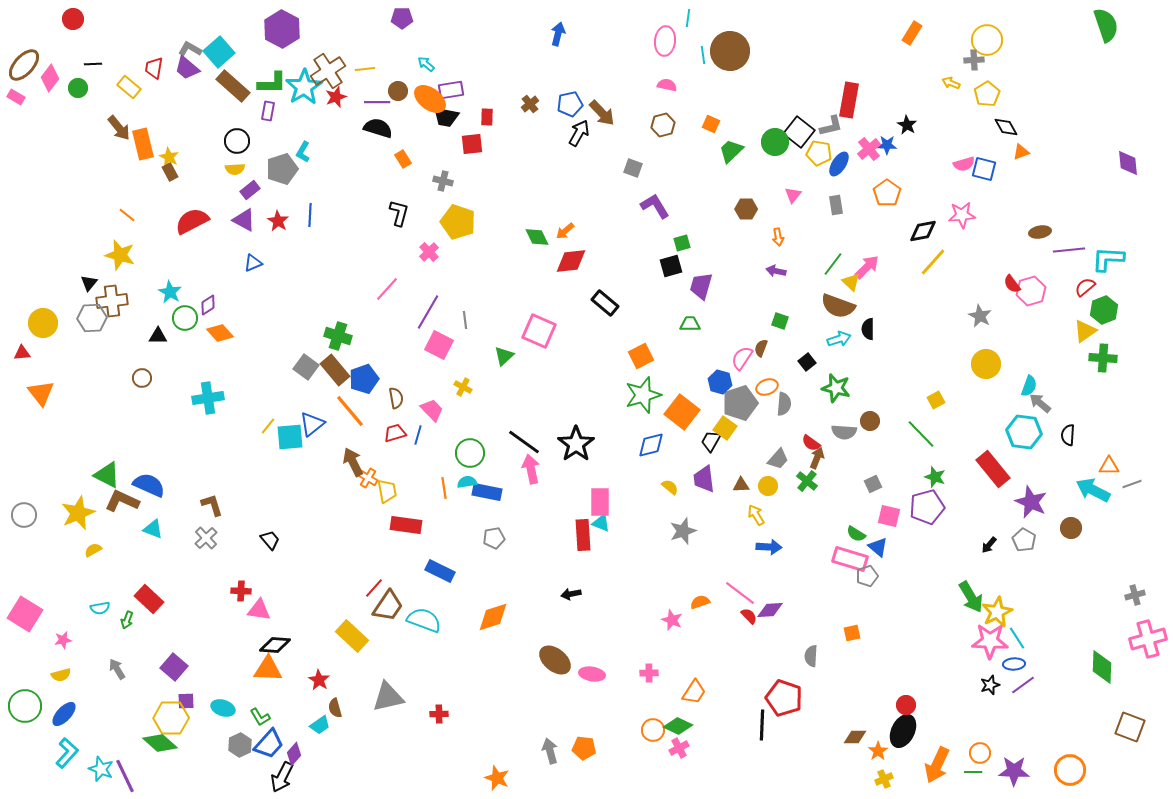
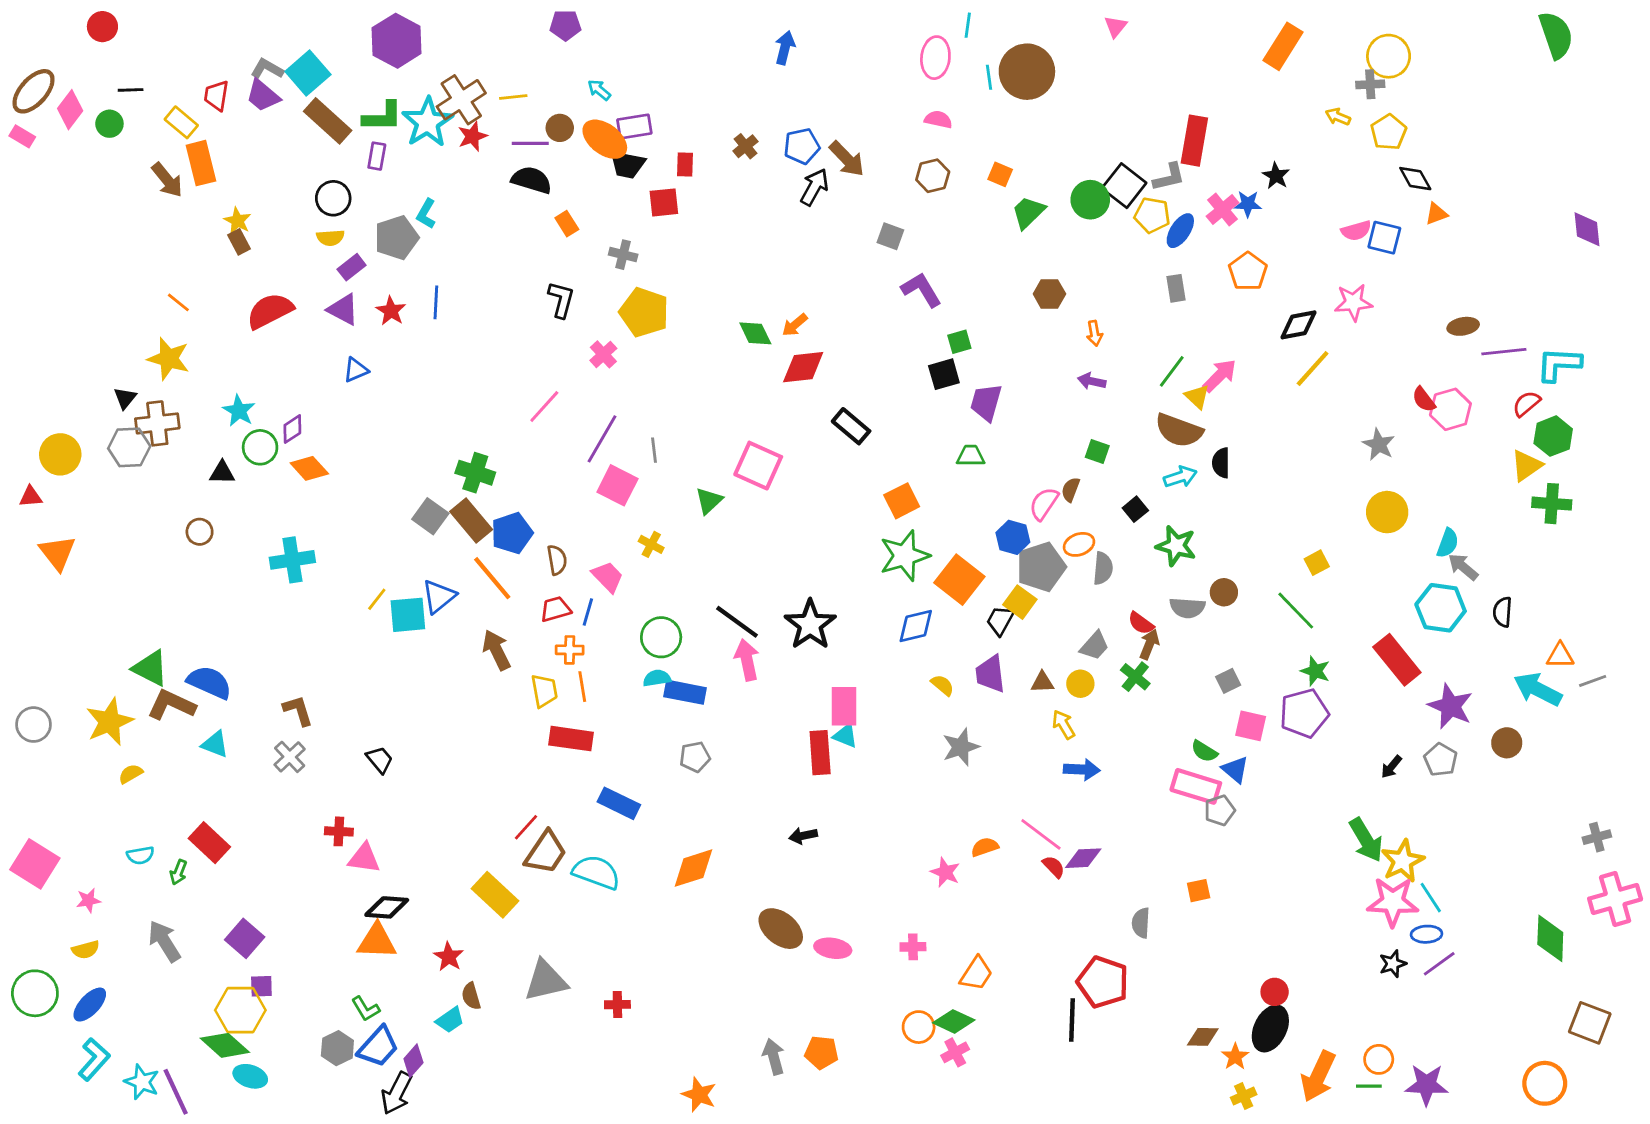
orange rectangle: (912, 33) -> (1283, 46), size x1.4
orange rectangle: (143, 144) -> (201, 163), moved
pink triangle: (793, 195) -> (1116, 27), moved
orange cross: (368, 478) -> (570, 650), moved, turned -30
orange line: (444, 488) -> (582, 687), moved
gray arrow: (117, 669) -> (164, 941), size x1.4
cyan ellipse: (223, 708) -> (250, 1076), moved
orange circle: (1070, 770) -> (1545, 1083), moved

